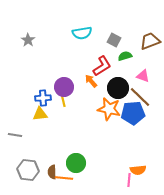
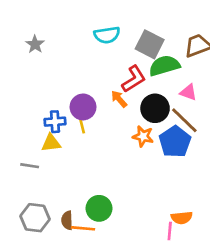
gray square: (114, 40) -> (150, 44), size x1.5
green semicircle: (125, 56) -> (164, 66), size x1.6
orange star: (109, 109) -> (143, 136), size x0.7
blue pentagon: (133, 113) -> (175, 142), turned -30
gray line: (15, 135) -> (30, 166), moved

